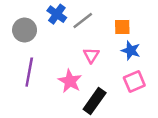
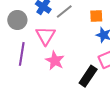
pink triangle: (91, 55) -> (46, 36), moved, size x1.5
black rectangle: (95, 101) -> (88, 76), moved

